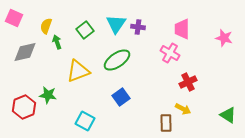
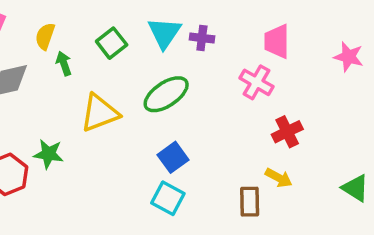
cyan square: (85, 121) -> (168, 198), moved

